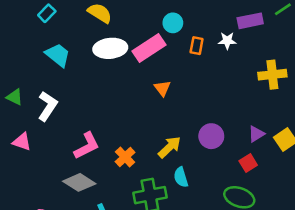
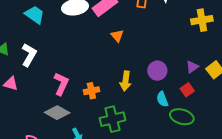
pink L-shape: (87, 146) -> (61, 84), turned -35
yellow arrow: (170, 147) -> (125, 81), turned 144
orange cross: (125, 157) -> (91, 91), turned 35
cyan semicircle: (181, 177) -> (162, 99), moved

